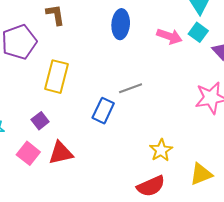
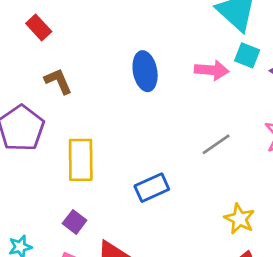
gray line: (131, 88) -> (216, 144), moved
blue rectangle: (103, 111) -> (152, 188), turned 55

